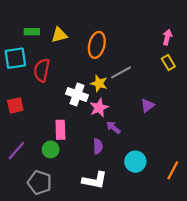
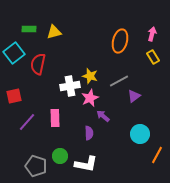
orange ellipse: (97, 45) -> (120, 41), moved
cyan square: (15, 58) -> (14, 53), turned -30
gray line: (121, 72) -> (119, 81), moved
white cross: (77, 94) -> (70, 86), turned -30
green circle: (51, 149) -> (60, 156), moved
purple line: (16, 151) -> (27, 122), moved
cyan circle: (135, 162) -> (140, 134), moved

